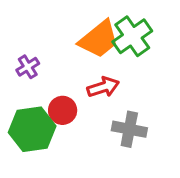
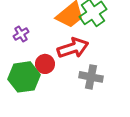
red arrow: (103, 87) -> (73, 48), size x1.4

